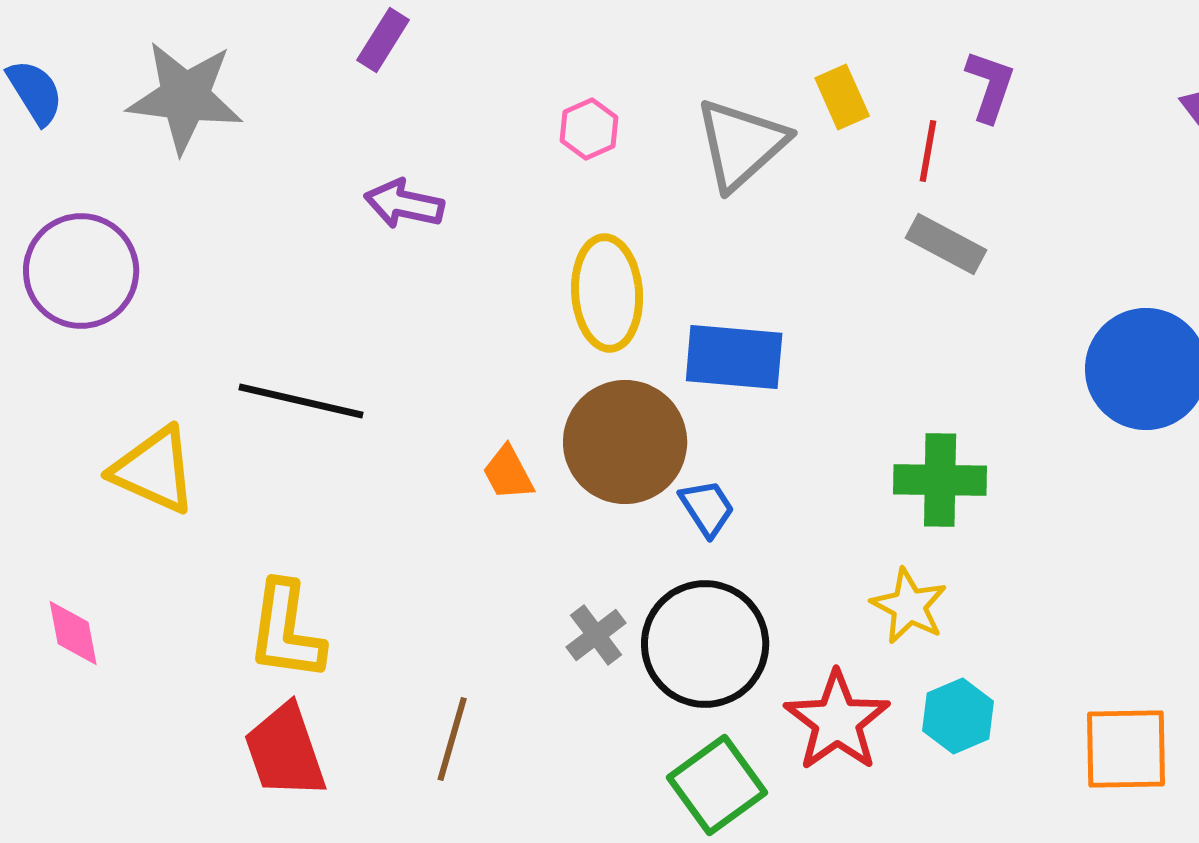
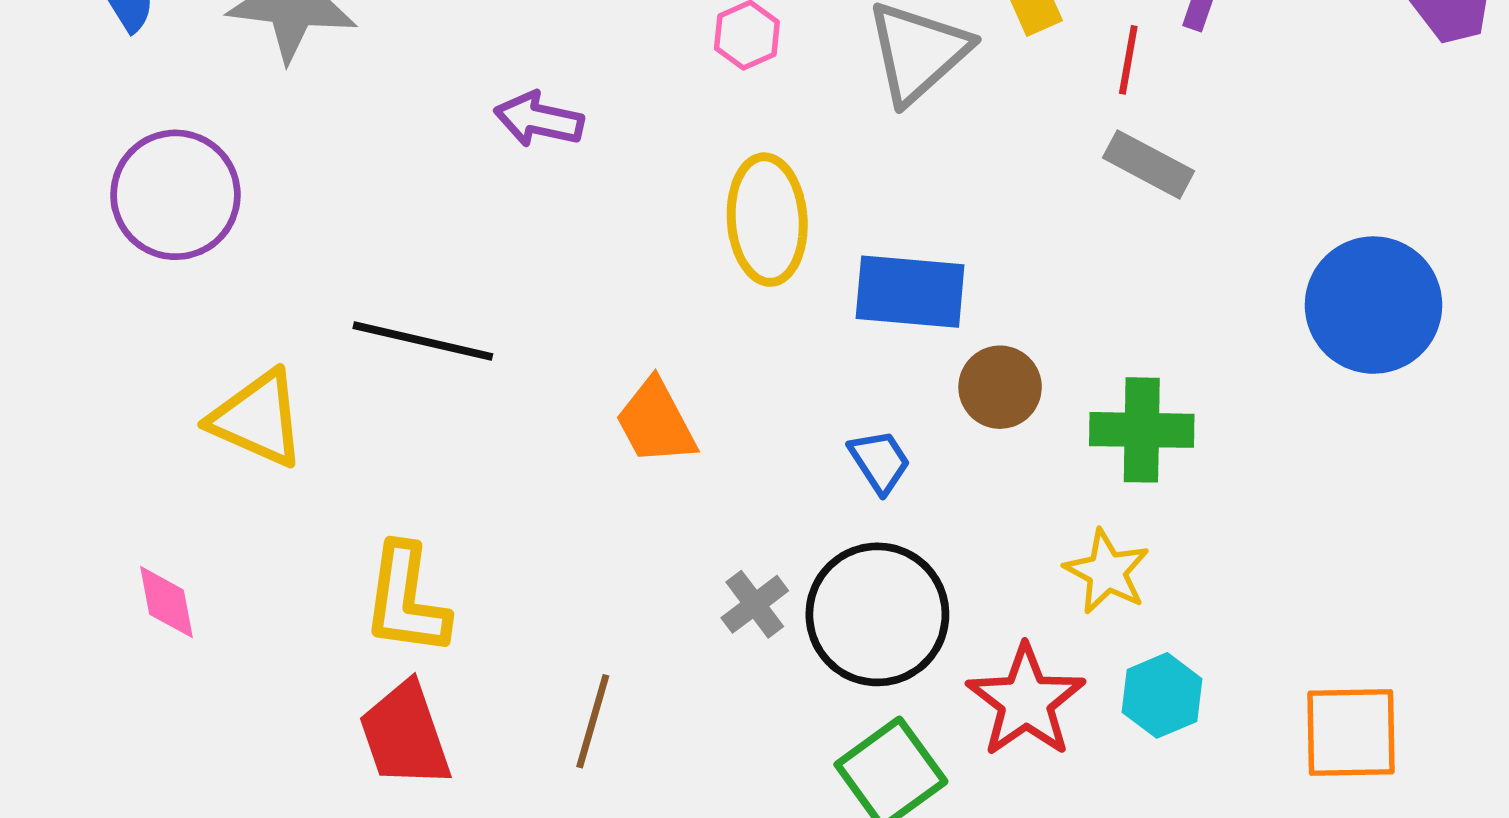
brown circle: (625, 442) -> (1000, 387), moved, size x0.6
orange trapezoid: (508, 473) -> (656, 422), size x1.4

